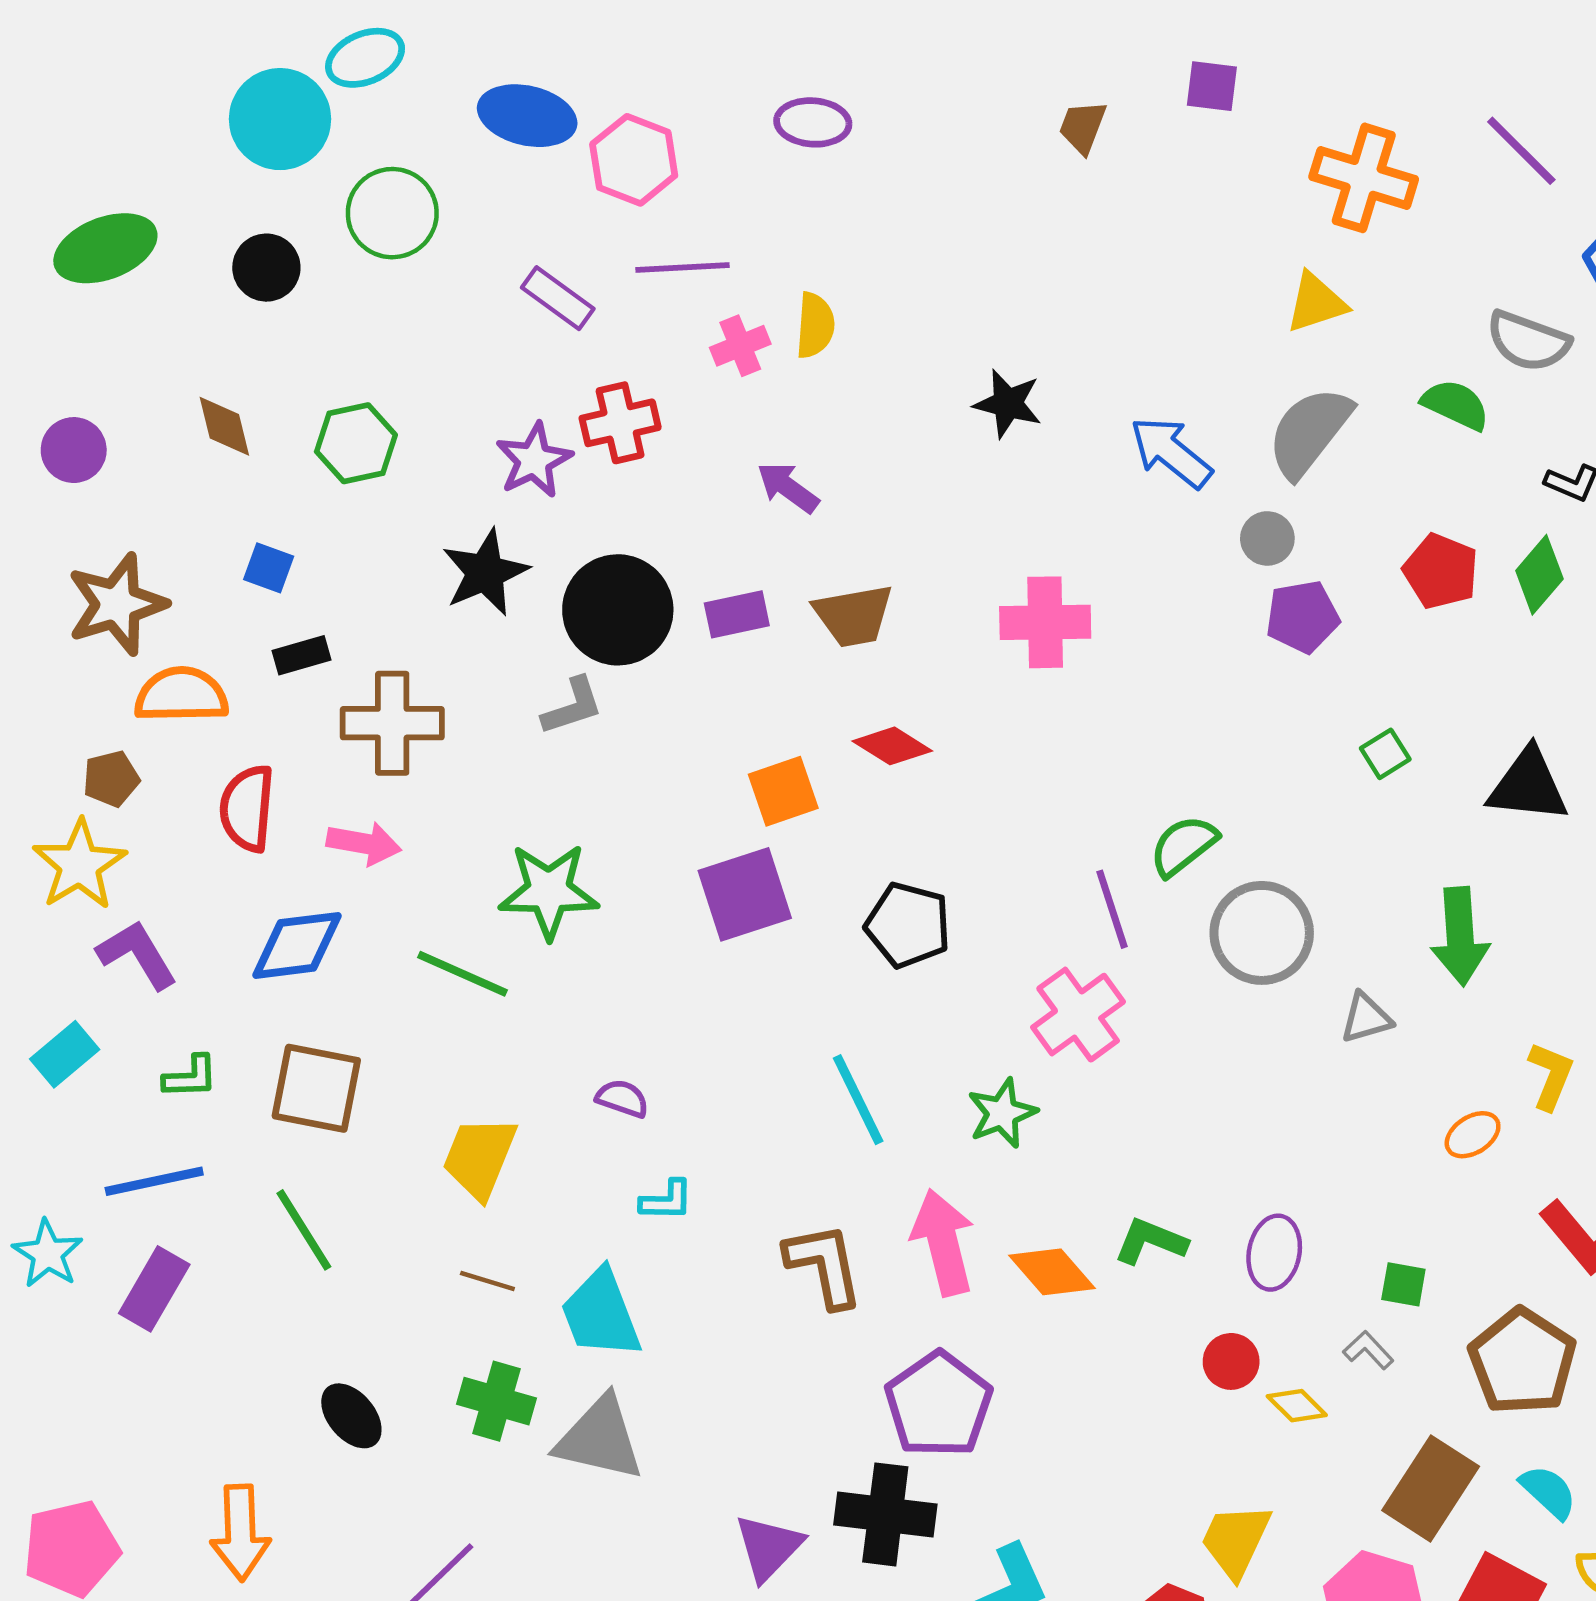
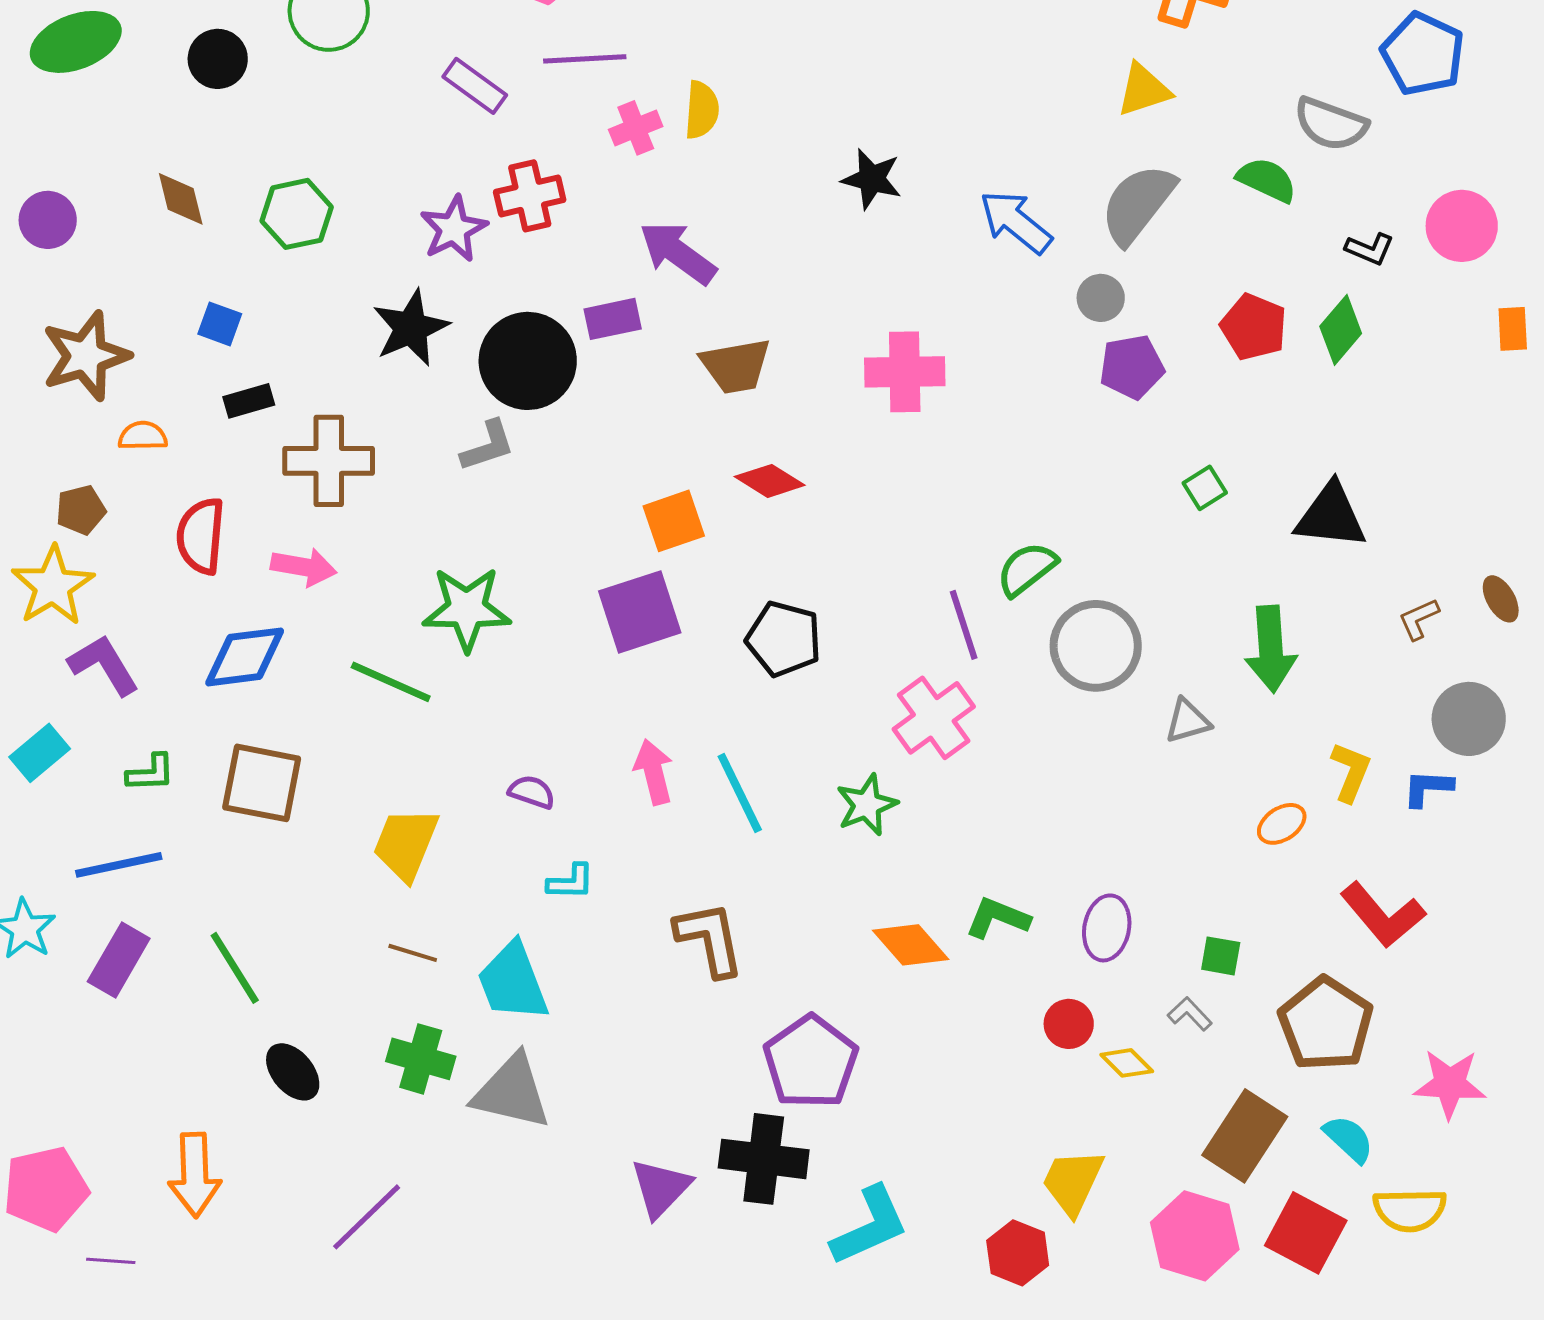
purple arrow: (788, 487) -> (678, 253), size x1.4
purple rectangle: (737, 614) -> (613, 319), moved
orange semicircle: (181, 695) -> (143, 436), size x0.6
green line: (304, 1230) -> (235, 968), moved
pink arrow: (943, 1242) -> (654, 772), moved, size x0.7

